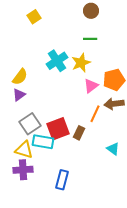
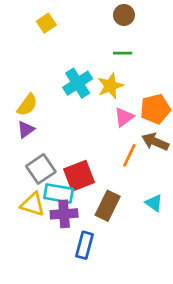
brown arrow: (114, 104) -> (155, 142), turned 30
brown rectangle: (79, 133) -> (108, 206), moved, size x1.5
purple cross: (23, 170) -> (64, 214), moved

